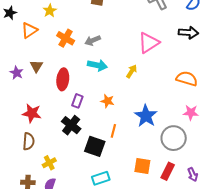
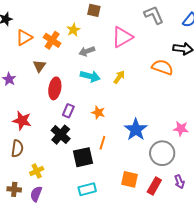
yellow star: (50, 11) -> (73, 30), moved
orange cross: (66, 38) -> (52, 40), moved
pink triangle: (149, 43) -> (122, 37), moved
brown triangle: (36, 66) -> (39, 66), moved
yellow arrow: (132, 71) -> (119, 77), moved
orange semicircle: (187, 79) -> (162, 67), moved
black square: (95, 146) -> (83, 157), turned -35
purple arrow: (193, 175) -> (179, 182), moved

